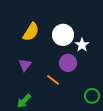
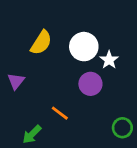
purple triangle: (25, 65) -> (16, 81), moved
orange line: (53, 80) -> (60, 113), moved

